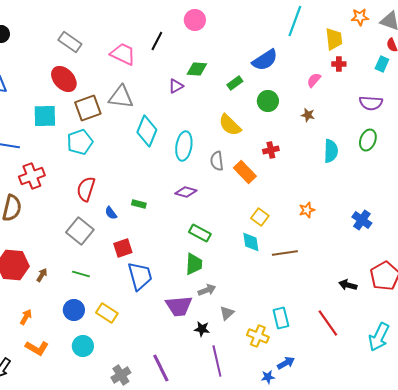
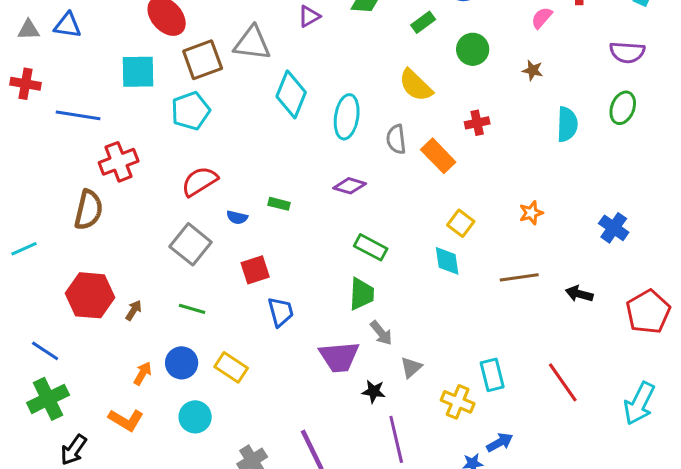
purple triangle: (176, 86) -> (309, 16), moved
red semicircle: (86, 189) -> (200, 181), turned 40
blue semicircle: (111, 213) -> (237, 217), turned -40
brown line: (285, 253) -> (519, 277), moved
blue trapezoid: (140, 276) -> (281, 312), size x0.7
black arrow: (348, 285) -> (579, 294), moved
gray arrow: (207, 290) -> (381, 333), turned 72
orange arrow: (26, 317) -> (143, 373), moved

